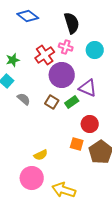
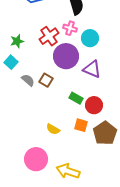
cyan circle: (95, 50) -> (90, 38), moved
brown square: (52, 102) -> (46, 80), moved
green rectangle: (72, 102) -> (76, 98), moved, turned 64
yellow semicircle: (41, 155) -> (53, 129), moved, turned 56

